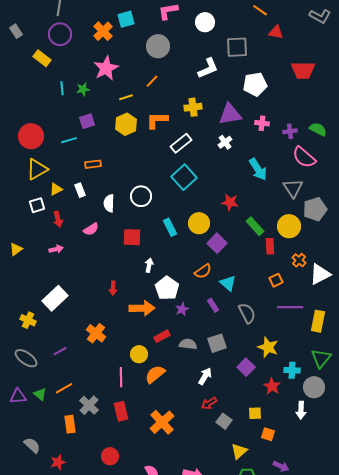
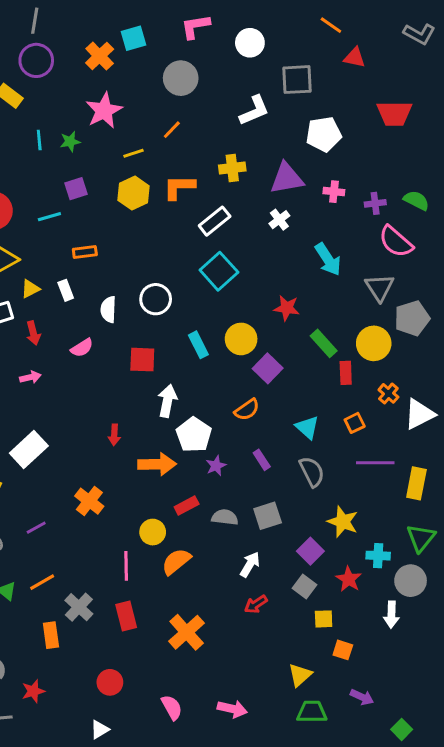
white arrow: (149, 265) -> (167, 401), size x1.5
cyan triangle: (228, 283) -> (307, 427), moved
gray square: (224, 421) -> (304, 587), moved

